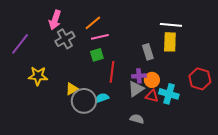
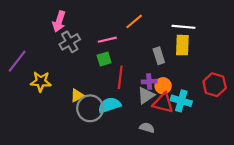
orange line: (93, 23) -> (134, 21), moved
purple line: (20, 44) -> (17, 61), moved
red triangle: (152, 96) -> (163, 103), size x1.5
cyan semicircle: (102, 98) -> (109, 105), size x1.5

